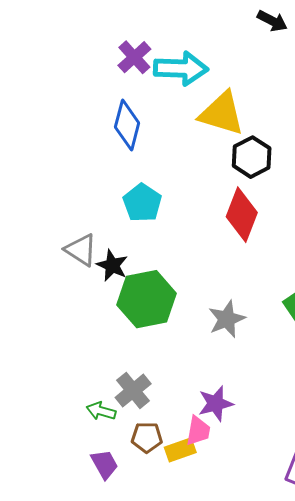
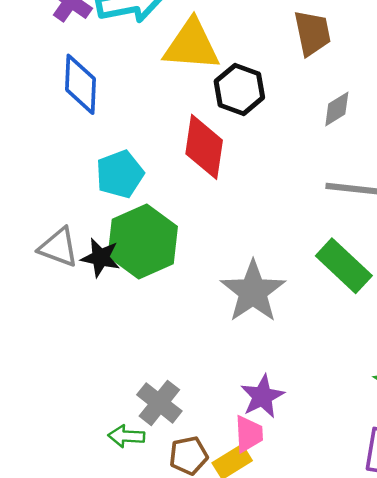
cyan pentagon: (142, 203) -> (120, 174), turned 30
red diamond: (242, 215) -> (204, 147), moved
green hexagon: (147, 299) -> (143, 242), moved
gray star: (227, 319) -> (253, 291), size x1.4

